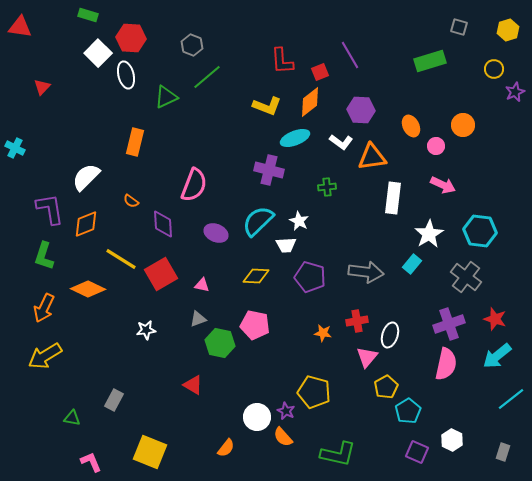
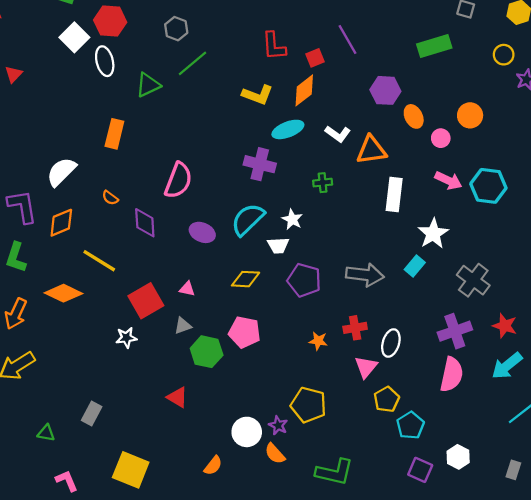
purple hexagon: (361, 110) -> (385, 90), moved
cyan hexagon: (480, 231) -> (488, 186), moved
red square: (161, 274) -> (146, 301), moved

